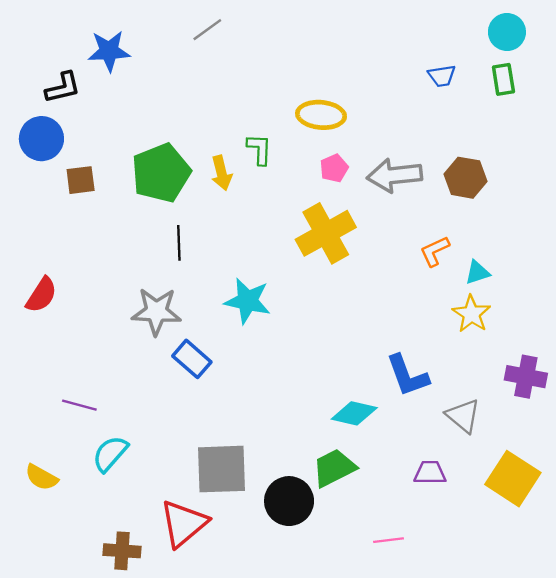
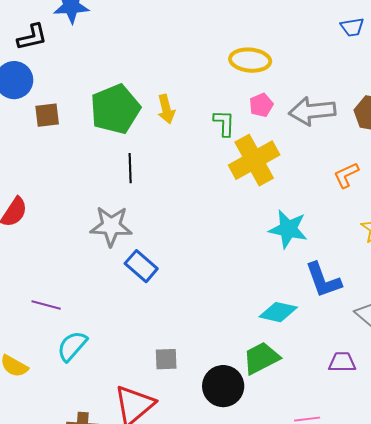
green L-shape: (259, 149) -> (224, 123), moved
cyan star: (248, 301) -> (288, 229), moved
gray square: (221, 469) -> (166, 359), size x0.5

